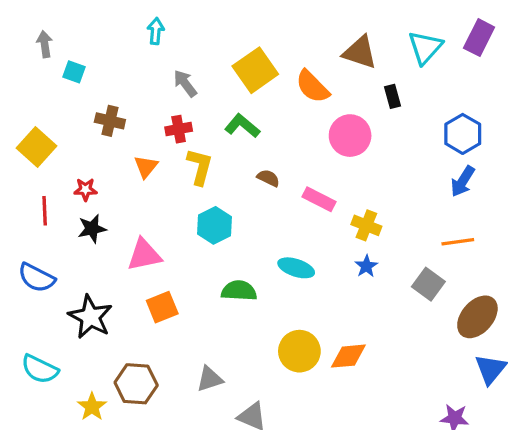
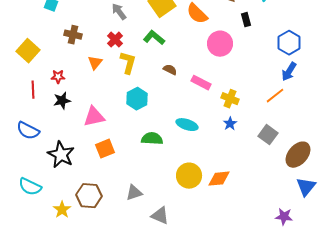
red cross: (179, 129) -> (115, 40), turned -35
orange line: (458, 242) -> (275, 96), moved, turned -30

